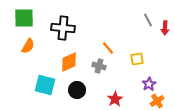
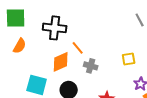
orange line: (108, 48) -> (78, 48), moved

